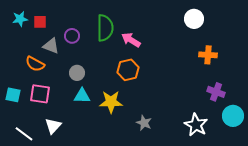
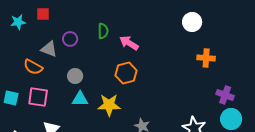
red square: (40, 22) -> (43, 14), moved
green semicircle: (105, 28) -> (103, 31), size x0.6
purple cross: (216, 92) -> (225, 95), moved

